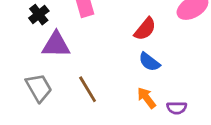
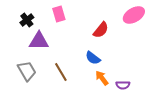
blue semicircle: (149, 62) -> (93, 58), moved

